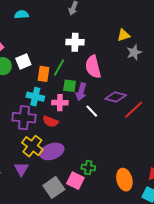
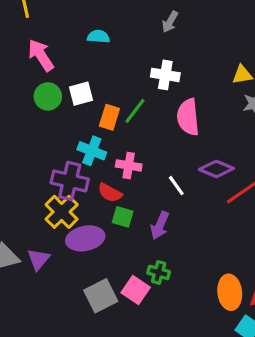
cyan semicircle: (22, 14) -> (98, 37), moved
green square: (70, 86) -> (123, 217), moved
purple arrow: (81, 92) -> (160, 225), moved
yellow cross: (32, 146) -> (62, 212), moved
purple ellipse: (52, 151) -> (85, 238), moved
purple triangle: (21, 169) -> (38, 259), moved
orange ellipse: (124, 180) -> (230, 292), moved

